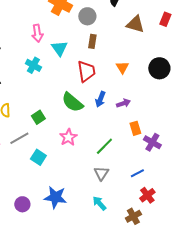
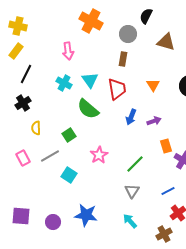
gray circle: (87, 16) -> (128, 34), moved
cyan triangle: (59, 48) -> (90, 80), moved
green semicircle: (72, 102) -> (88, 109), moved

